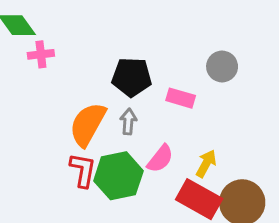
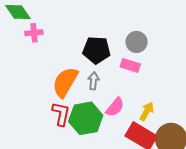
gray circle: (222, 67) -> (137, 42), moved

